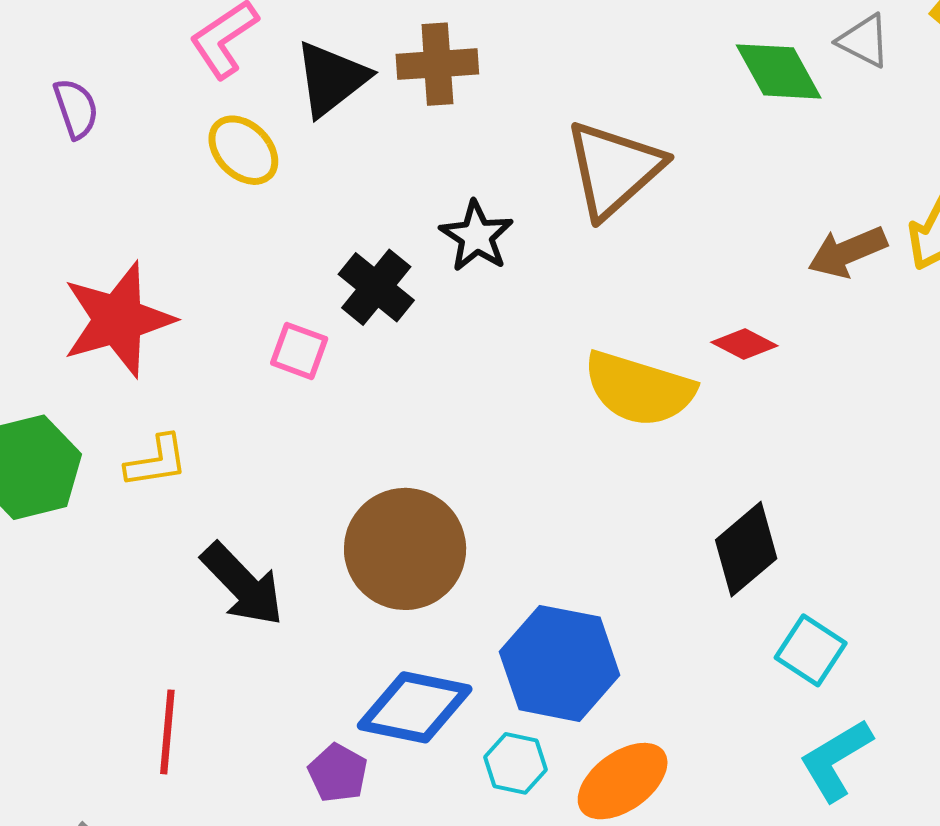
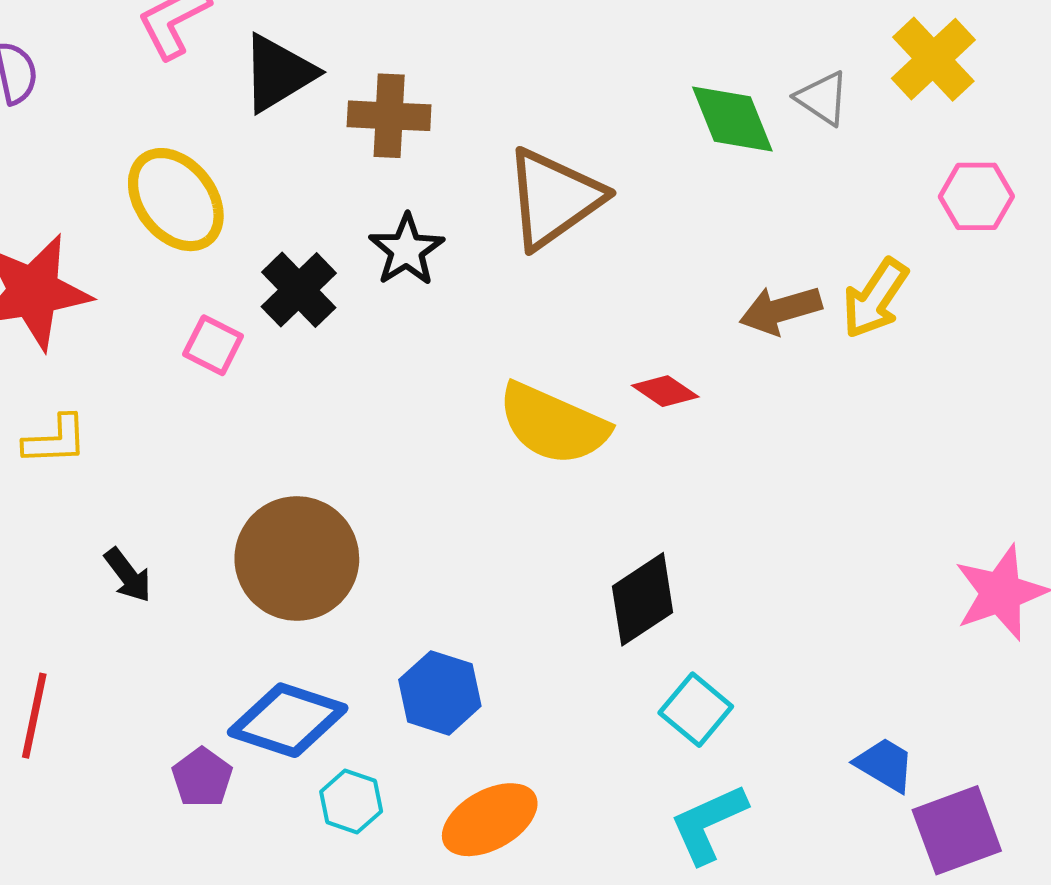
brown cross: (437, 64) -> (389, 116), moved
yellow ellipse: (243, 150) -> (176, 200), moved, size x1.4
black arrow: (243, 585) -> (128, 575), size x0.6
blue hexagon: (560, 663) -> (440, 693), size x0.7
cyan hexagon: (516, 763) -> (351, 802), moved

